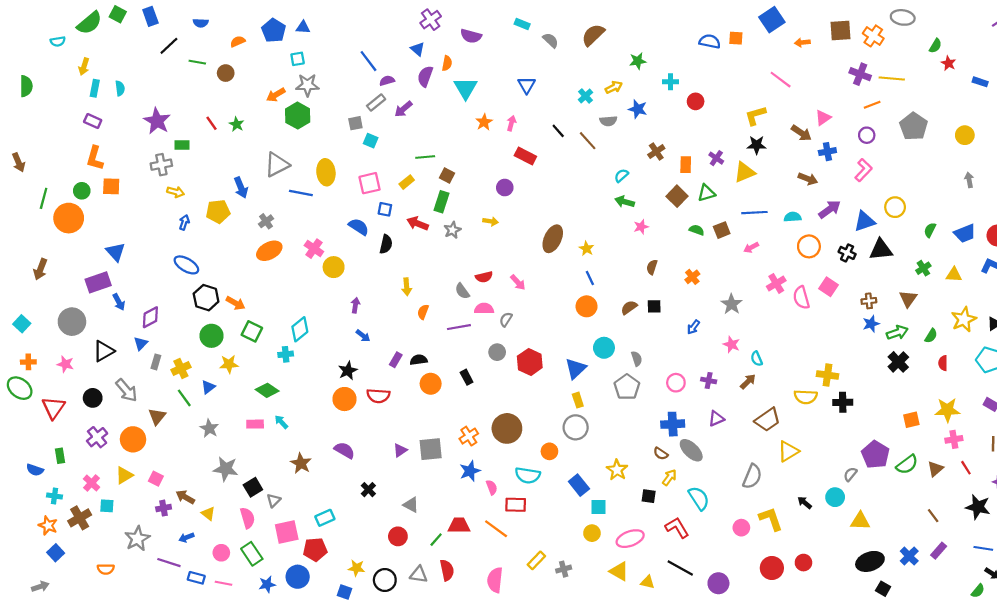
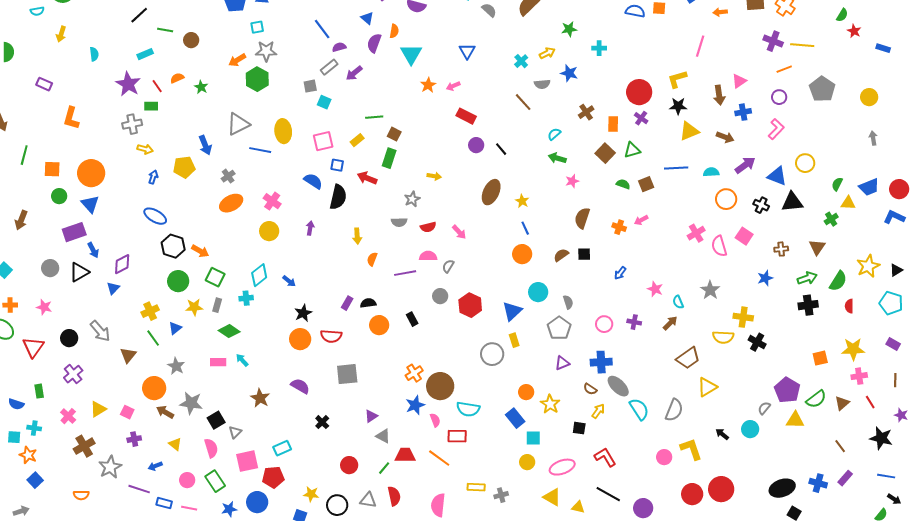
orange semicircle: (238, 41) -> (177, 78), moved
pink line: (781, 80) -> (700, 46), turned 70
cyan rectangle: (95, 88) -> (145, 54), moved, turned 56
red circle: (696, 101) -> (639, 92), moved, size x1.6
purple rectangle: (93, 121) -> (44, 84), moved
red line: (211, 123) -> (157, 86), moved
pink arrow: (511, 123) -> (453, 86), turned -128
black line: (558, 131) -> (501, 149), moved
brown arrow: (801, 133) -> (719, 95), turned 48
yellow triangle: (745, 172) -> (689, 131), moved
orange square: (111, 186) -> (52, 169), moved
purple circle: (505, 188) -> (476, 145), moved
green circle: (82, 191) -> (59, 196), moved
orange circle: (69, 218) -> (91, 173), moved
blue triangle: (865, 221) -> (777, 176), turned 40
gray star: (452, 230) -> (412, 199), moved
black semicircle: (386, 244) -> (338, 197), size x1.4
pink arrow: (751, 247) -> (641, 220), moved
yellow circle: (334, 267) -> (269, 231), moved
brown semicircle: (652, 267) -> (582, 218), size x1.5
yellow triangle: (954, 275) -> (848, 203), moved
orange cross: (692, 277) -> (619, 227), turned -32
gray semicircle: (462, 291) -> (399, 222), moved, turned -56
gray star: (732, 304) -> (710, 290), moved
purple arrow: (355, 305) -> (310, 228), moved
gray circle: (72, 322) -> (50, 268), size x0.7
blue star: (871, 324) -> (765, 278), moved
blue arrow: (363, 336) -> (289, 281), moved
green semicircle: (931, 336) -> (838, 281), size x1.5
black triangle: (104, 351) -> (79, 272), moved
gray rectangle: (156, 362) -> (217, 305), moved
black cross: (898, 362) -> (808, 305), turned 36
black cross: (843, 402) -> (757, 342), turned 30
purple triangle: (716, 419) -> (562, 363), moved
gray circle: (576, 427) -> (492, 354), moved
brown circle: (507, 428) -> (440, 386), moved
orange circle: (133, 439) -> (154, 388), moved
gray square: (431, 449) -> (347, 374), moved
purple triangle: (400, 450) -> (371, 416), moved
orange circle: (549, 451) -> (526, 392), moved
brown arrow: (185, 497) -> (165, 412), moved
cyan semicircle: (699, 498) -> (639, 409), moved
gray triangle: (411, 505) -> (383, 436), moved
cyan square: (107, 506) -> (14, 437), moved
brown cross: (80, 518) -> (84, 446), moved
yellow triangle: (860, 521) -> (795, 420), moved
blue cross: (909, 556) -> (818, 483), turned -30
yellow rectangle: (536, 560) -> (476, 487), turned 48
red circle: (803, 563) -> (721, 489), size x1.6

